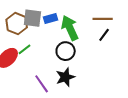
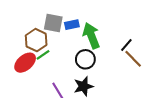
brown line: (103, 19) -> (133, 59), moved, turned 42
brown hexagon: (17, 24) -> (36, 40), moved

